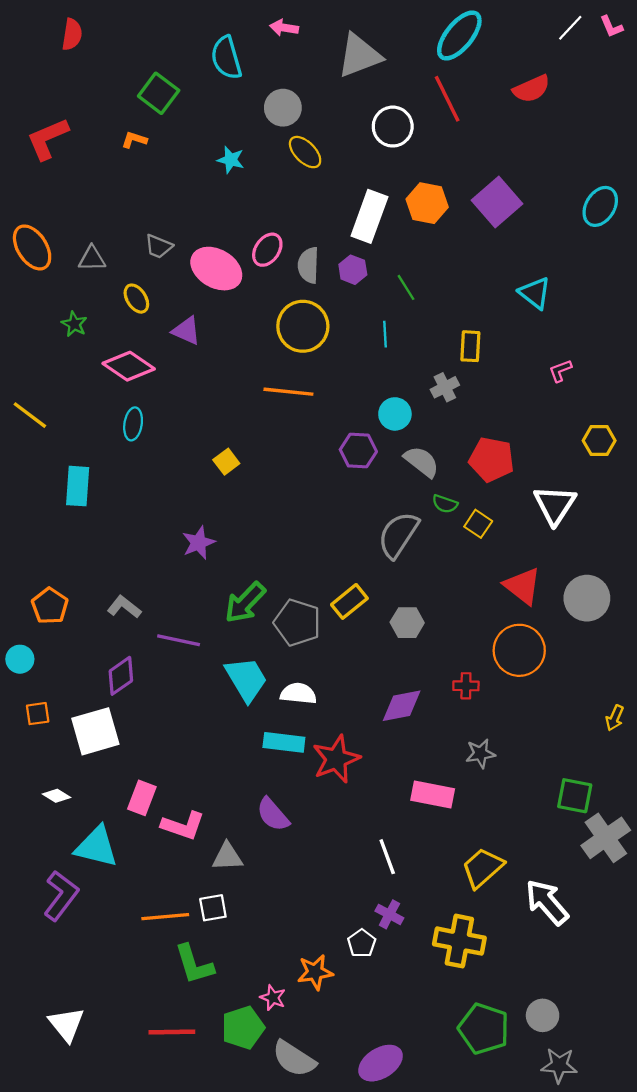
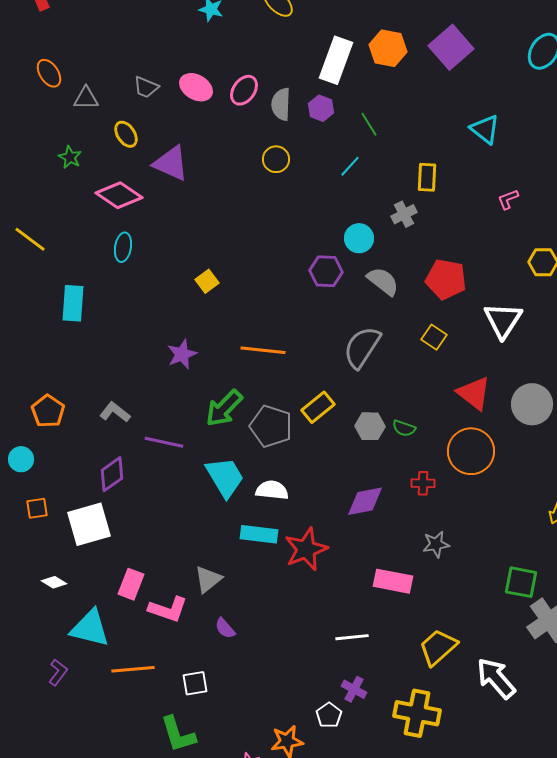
orange ellipse: (32, 247) -> (49, 73), moved, size x0.7
pink ellipse: (216, 269) -> (196, 87), moved, size x0.7
yellow circle: (303, 326) -> (276, 159), size x0.6
purple triangle: (186, 331) -> (171, 163), size x1.4
cyan line: (385, 334) -> (350, 166), turned 45
orange line: (288, 392) -> (263, 350), moved
green semicircle: (445, 504) -> (404, 428), moved
purple semicircle: (273, 815) -> (225, 628), moved, size x0.7
gray triangle: (227, 857) -> (208, 579), moved, turned -36
white line: (387, 857) -> (352, 637), turned -76
purple L-shape: (61, 896) -> (58, 672), size x0.6
orange line: (165, 917) -> (133, 669), moved

